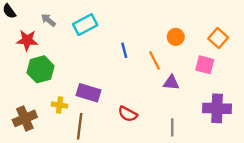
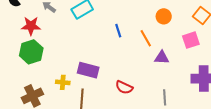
pink square: (205, 65) -> (191, 40), turned -30
green hexagon: (40, 69) -> (31, 52), moved

